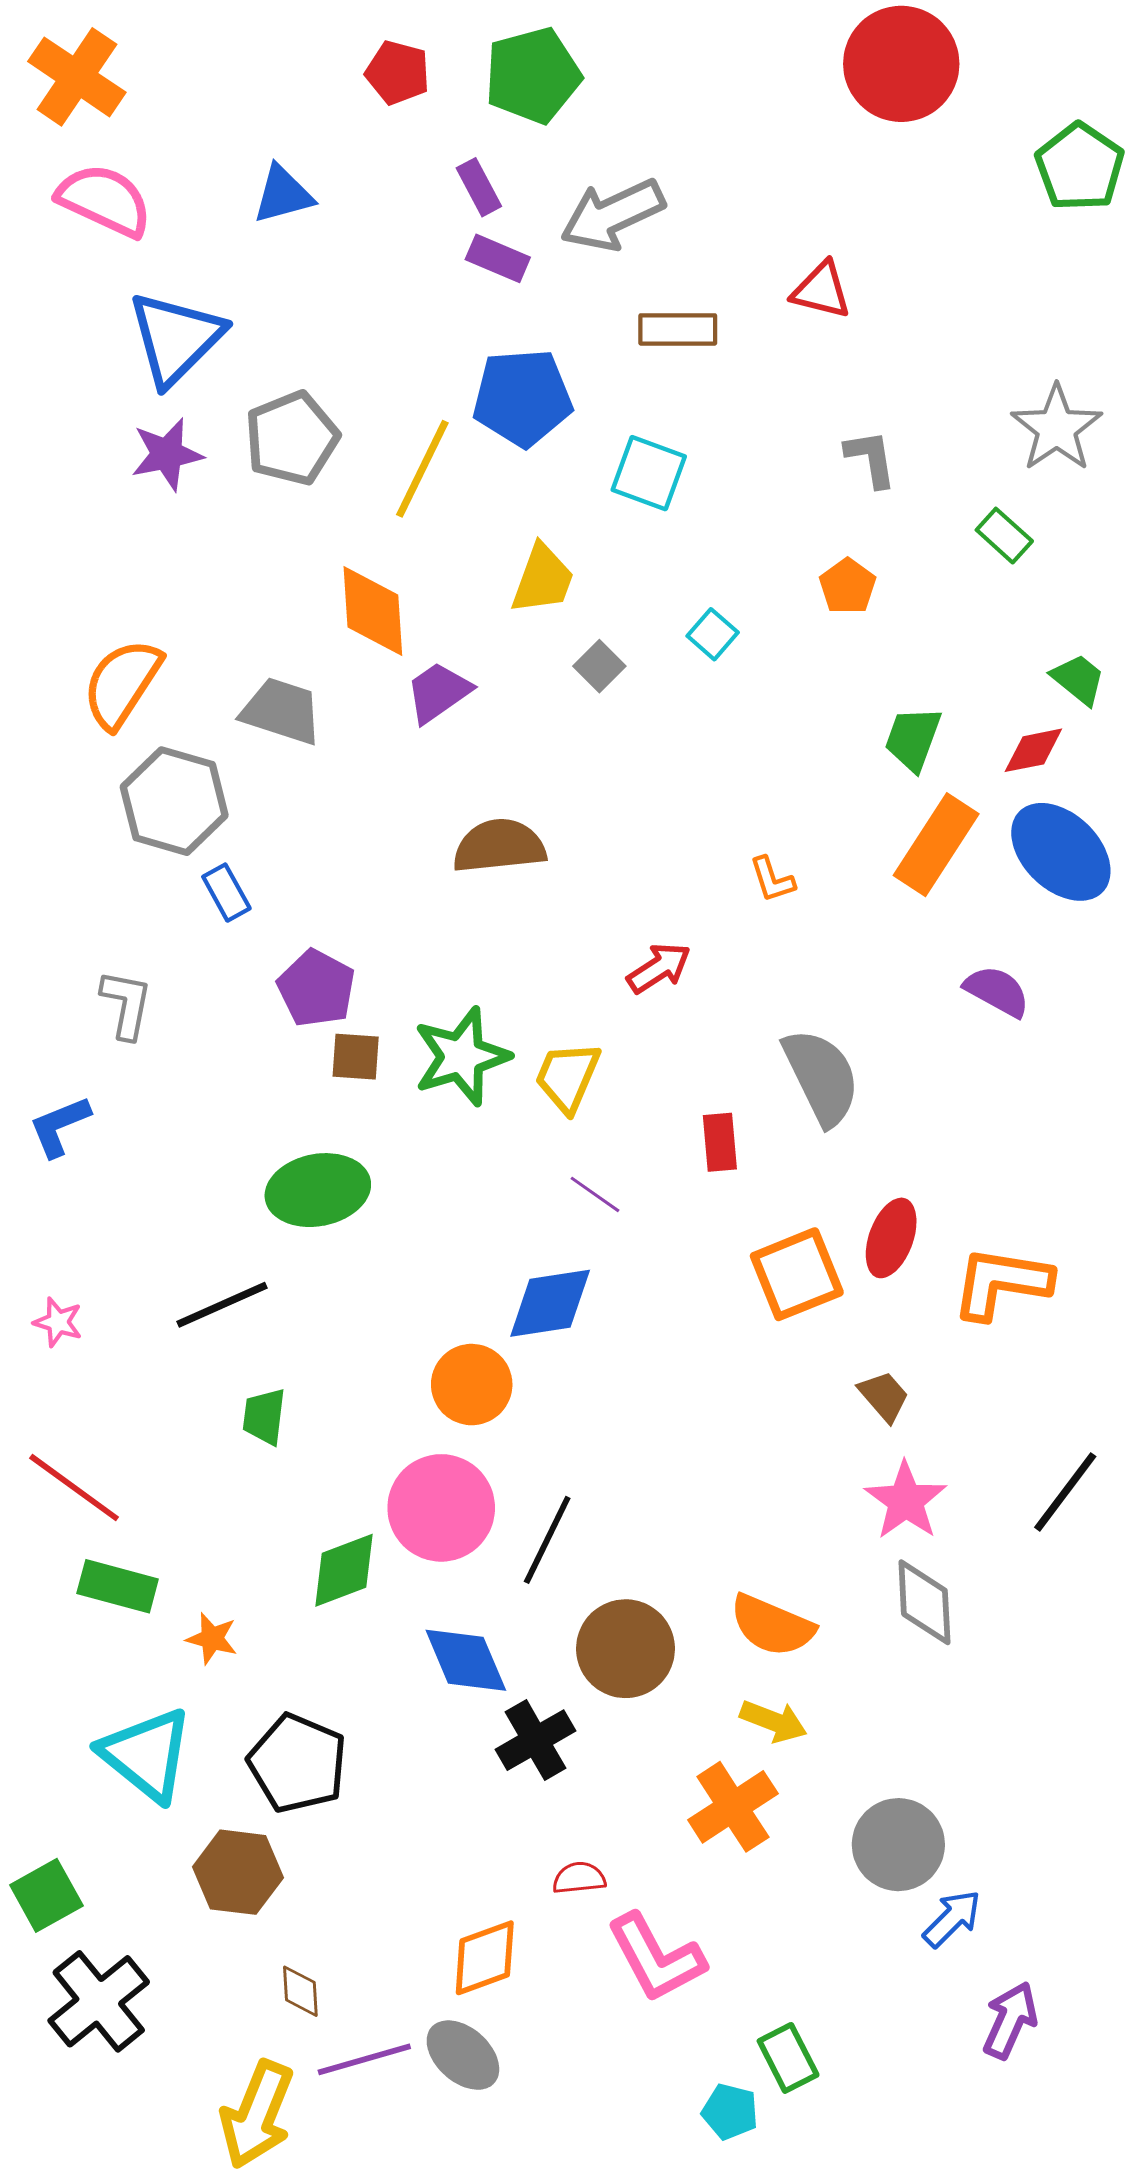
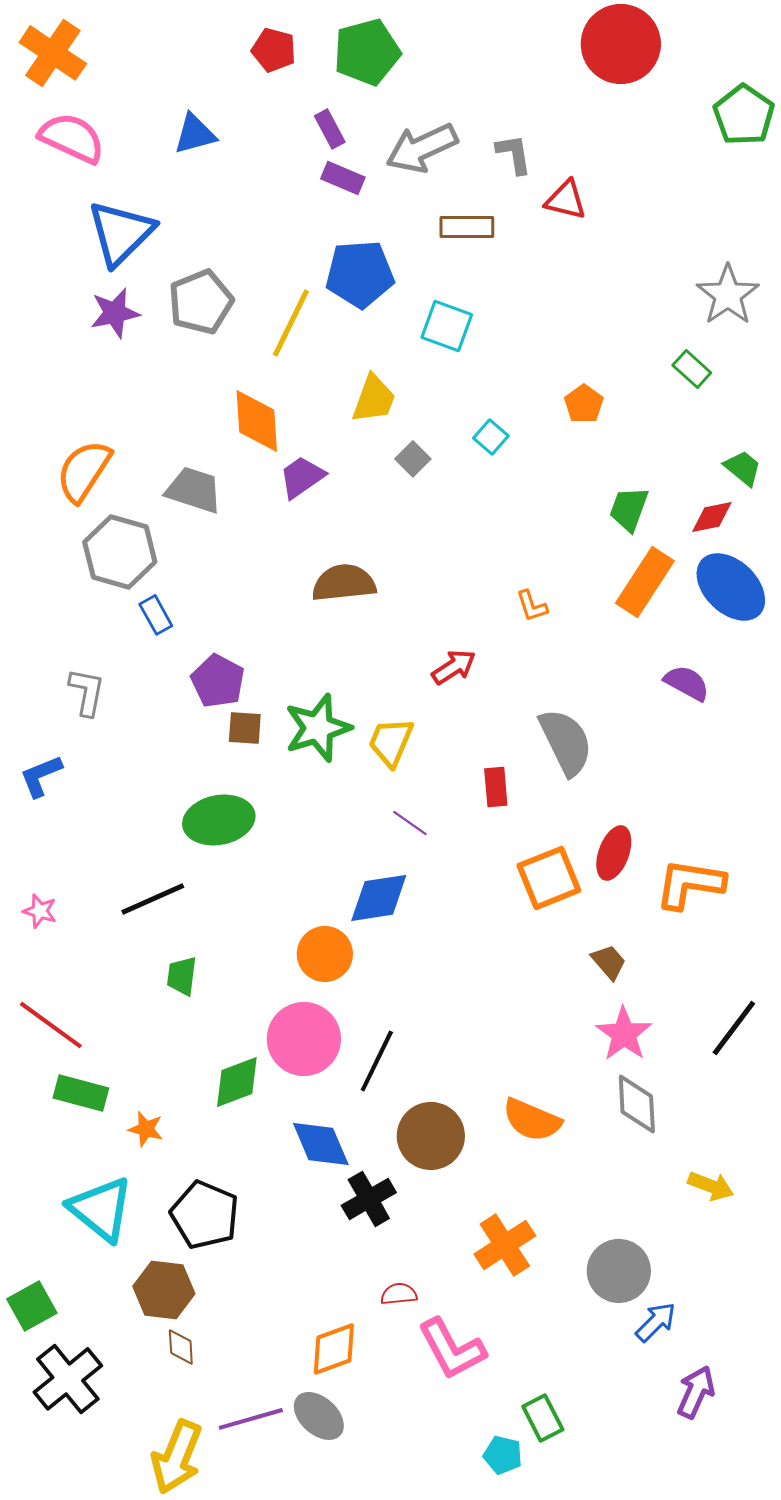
gray L-shape: (871, 459) -> (514, 154), moved
yellow arrow: (774, 1721) -> (711, 1186), moved
brown diamond: (300, 1991) -> (181, 1347), moved

